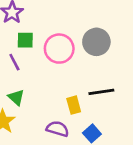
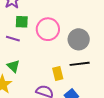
gray circle: (96, 42) -> (79, 39), moved
purple line: (14, 62) -> (13, 39), turned -48

